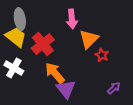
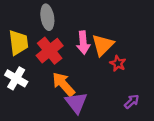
gray ellipse: (20, 19) -> (47, 17), moved
pink arrow: (72, 19) -> (83, 43), moved
yellow trapezoid: (16, 37) -> (18, 43), turned 45

